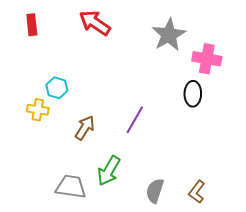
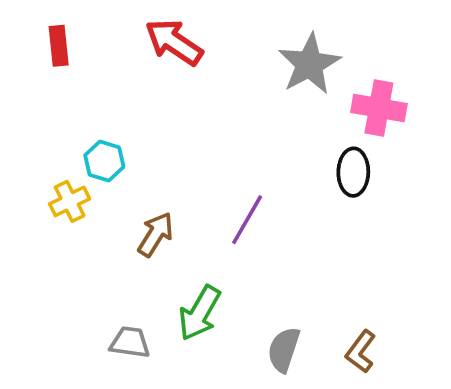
yellow cross: (38, 110) -> (70, 201), turned -35
gray trapezoid: (71, 187) -> (130, 342), size x0.7

